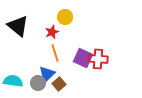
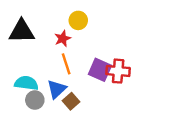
black triangle: (18, 26) -> (22, 31), turned -40
cyan semicircle: (13, 81) -> (26, 83), moved
gray circle: (38, 83) -> (35, 100), moved

